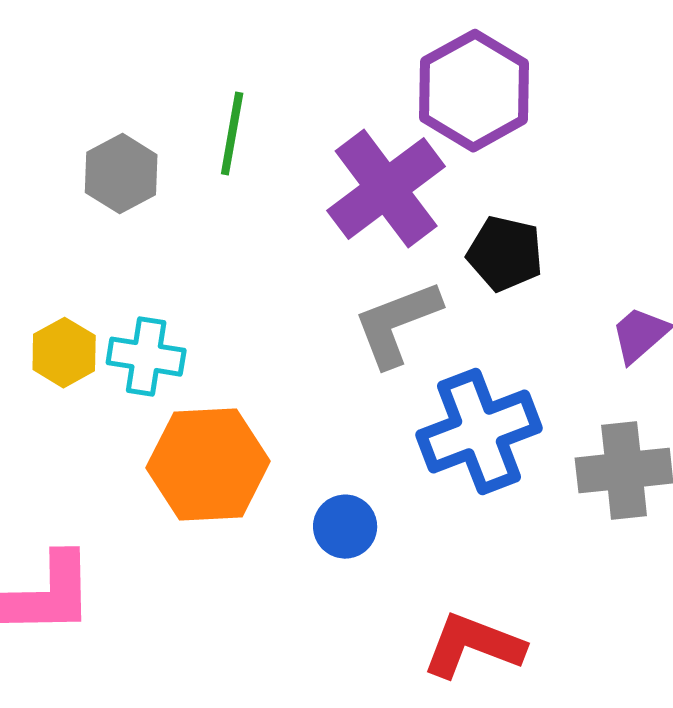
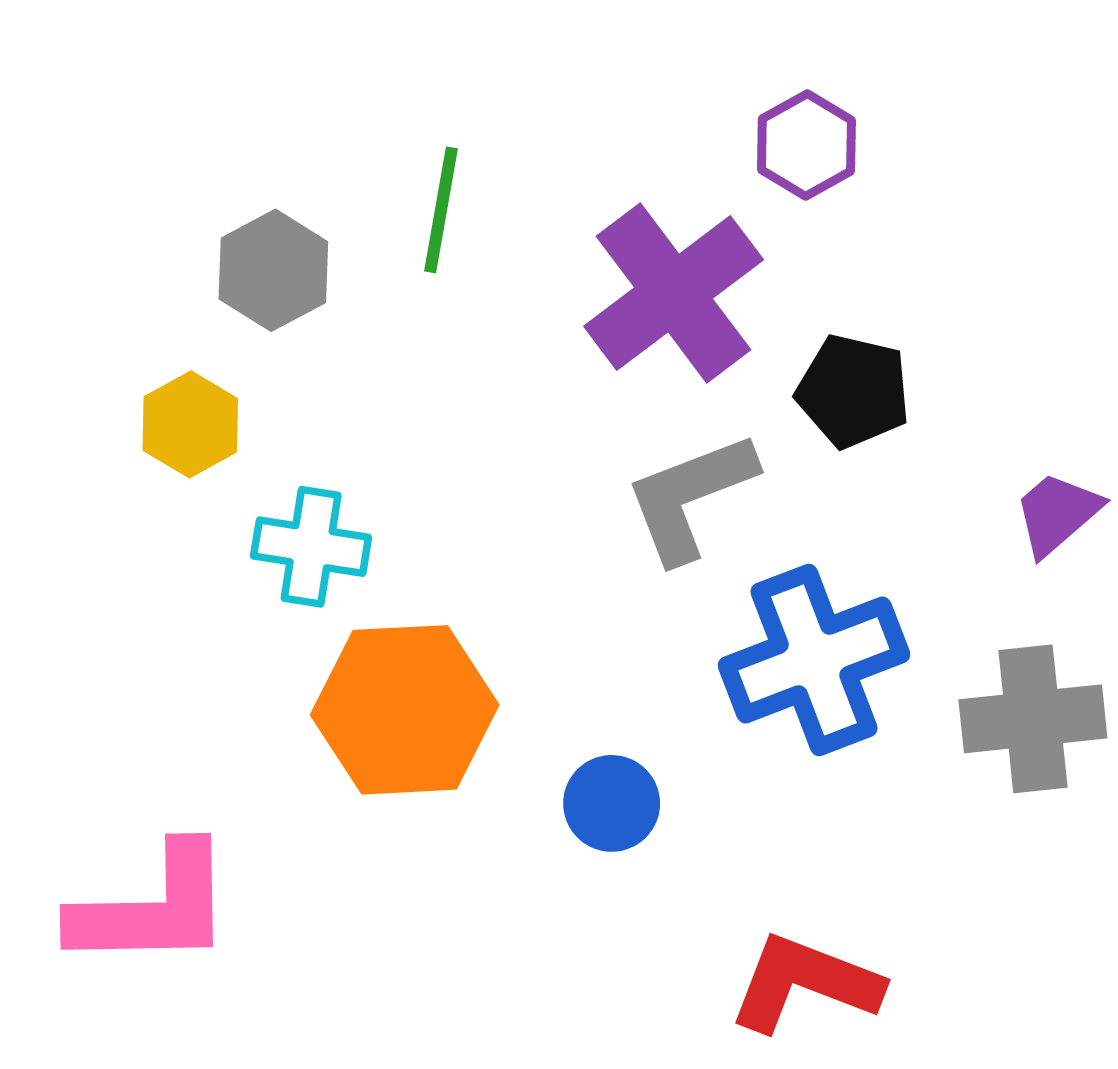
purple hexagon: (474, 91) -> (806, 145), size x0.6
yellow hexagon: (64, 353) -> (190, 424), moved

